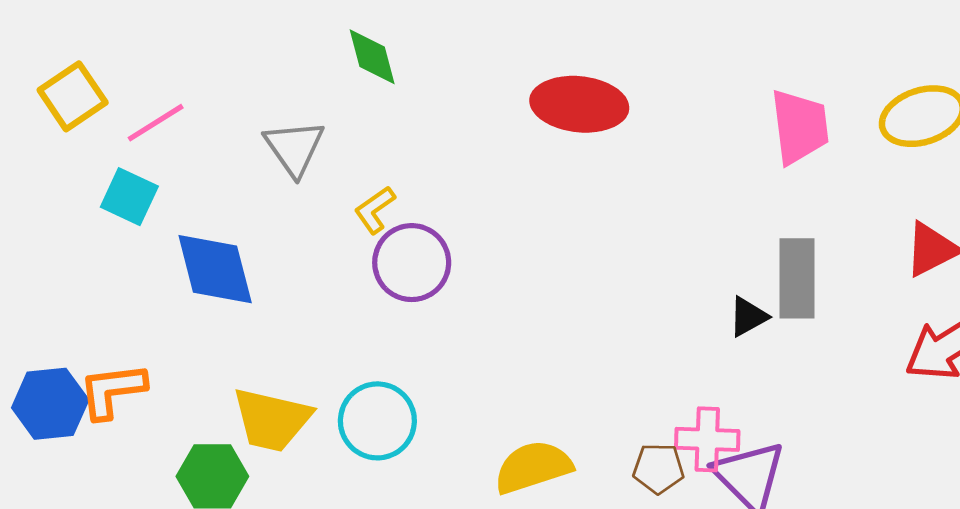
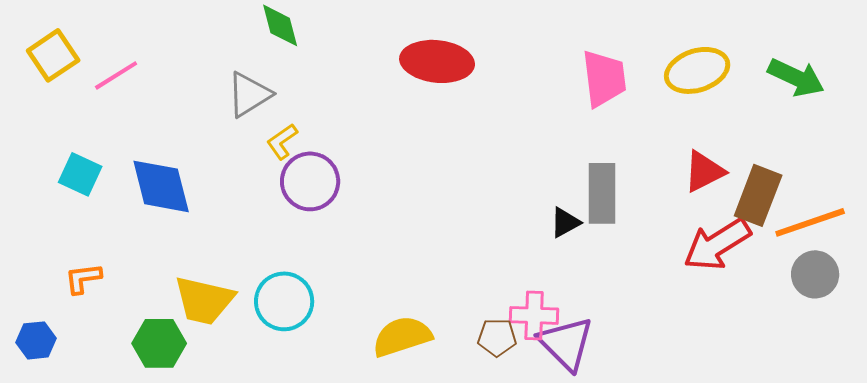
gray triangle: (294, 148) -> (249, 94), moved, turned 33
cyan square: (129, 197) -> (80, 174), moved
orange L-shape: (112, 391) -> (83, 278), size x0.7
blue hexagon: (50, 404) -> (36, 340), moved, size x0.7

